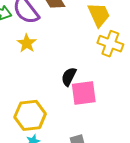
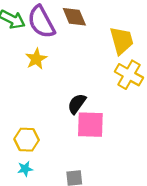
yellow hexagon: (30, 115) -> (27, 140), size x0.7

